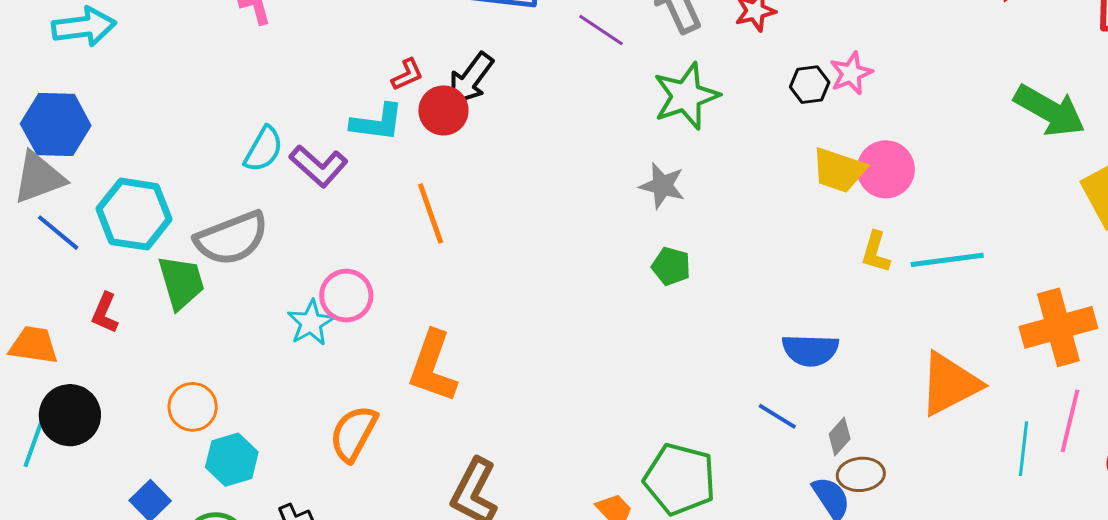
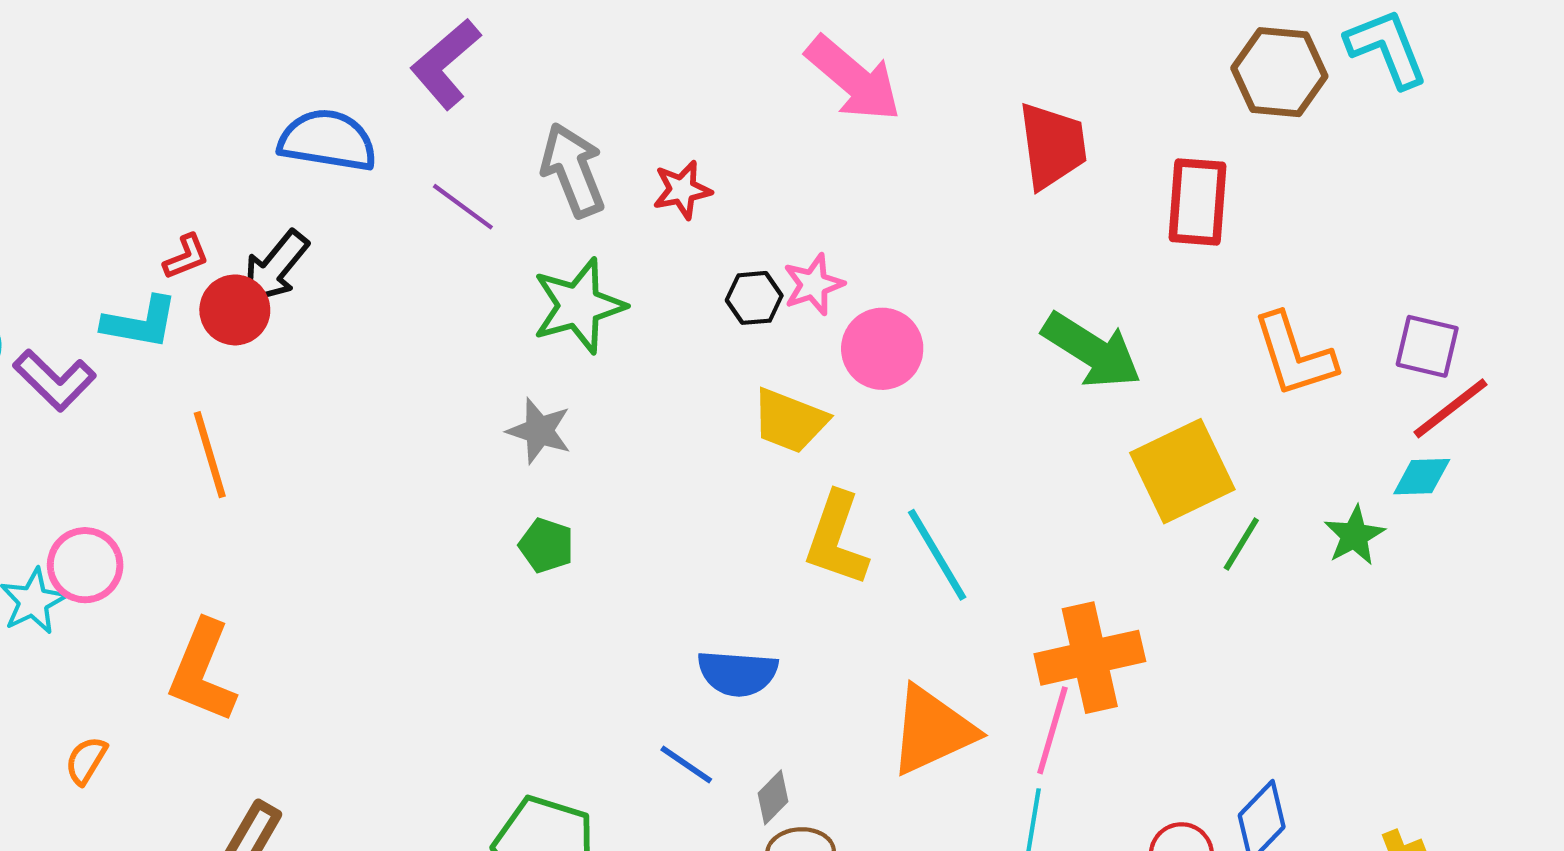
pink circle: (886, 169) -> (882, 349), moved
yellow L-shape: (876, 252) -> (836, 539), size x1.6
cyan line: (947, 260) -> (937, 555), turned 64
pink line: (1070, 421) -> (1052, 730), moved
orange semicircle: (353, 433) -> (86, 760), size x0.6

